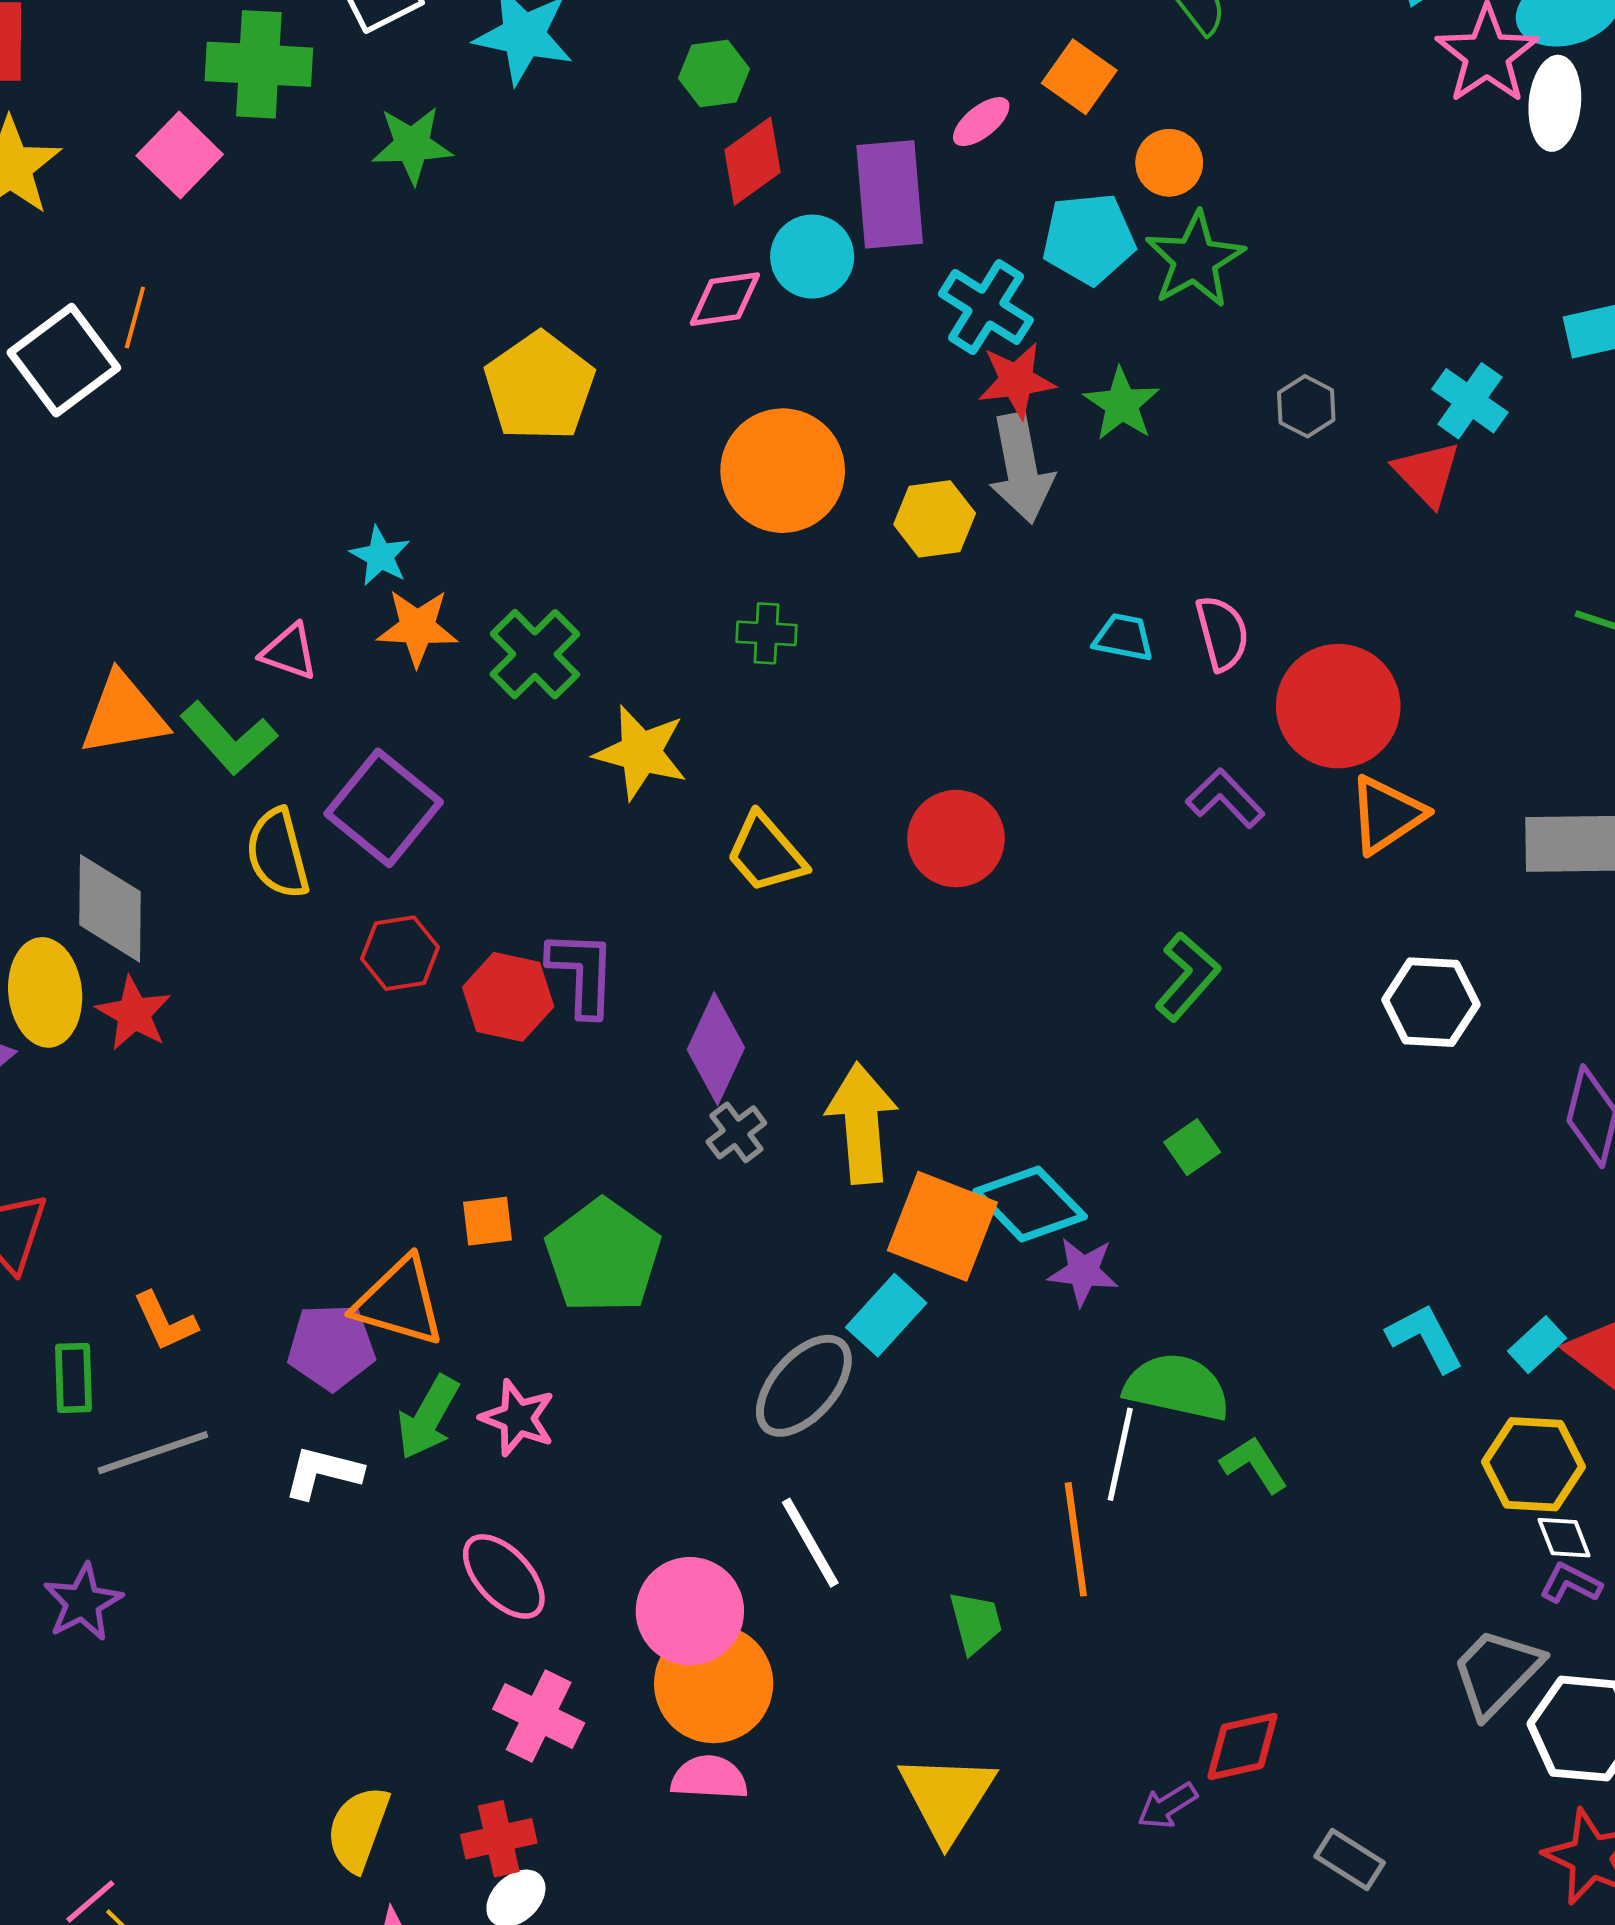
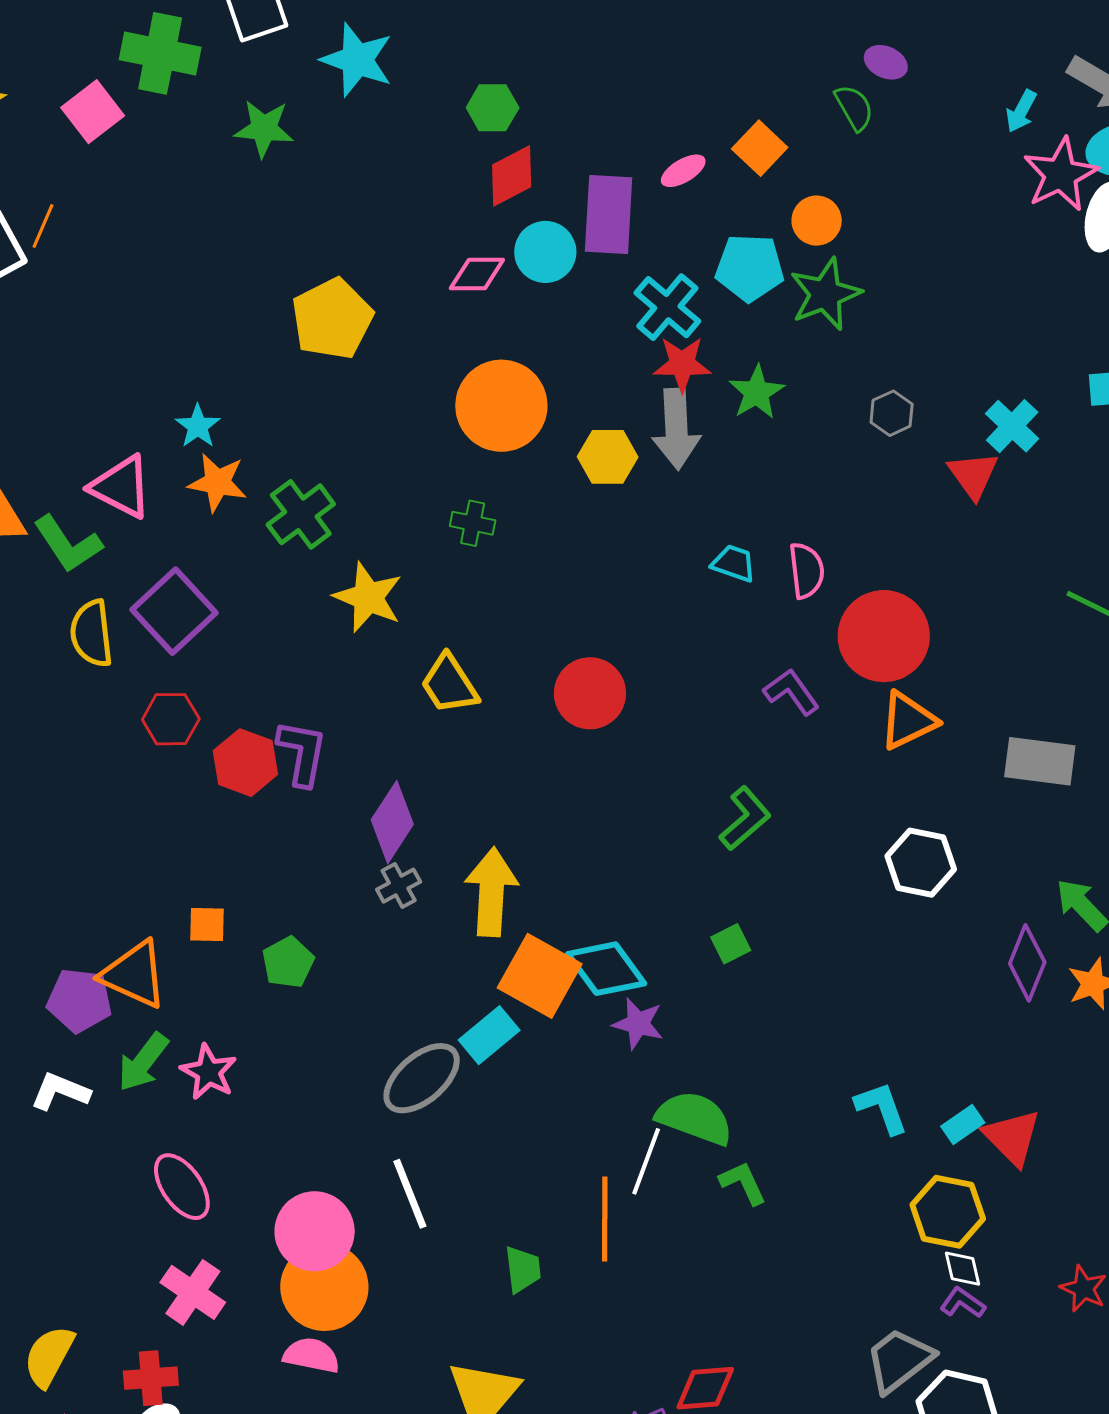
pink triangle: (289, 652) -> (121, 487), size x1.5
green pentagon: (603, 1256) -> (288, 962), size x0.6

